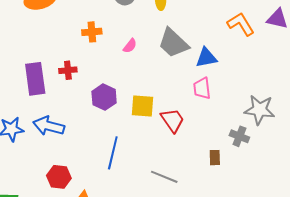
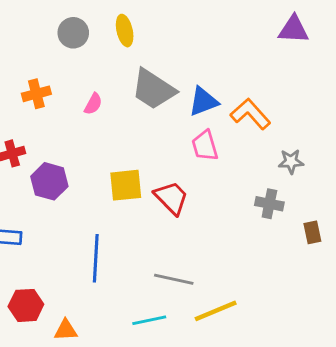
orange L-shape: (241, 24) -> (250, 114), moved
purple hexagon: (104, 97) -> (49, 181), moved
gray star: (260, 110) -> (291, 161), size x0.6
brown rectangle: (215, 158) -> (312, 232), moved

